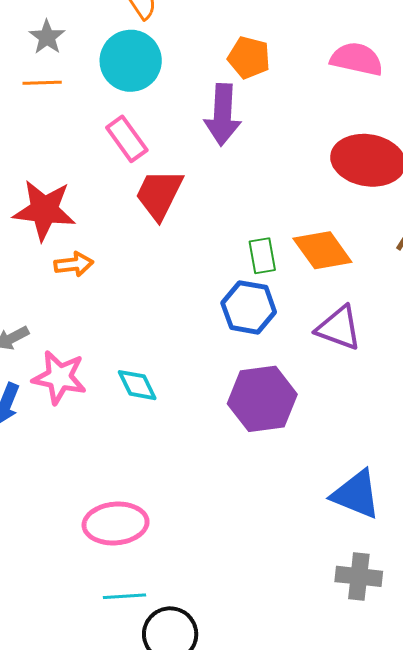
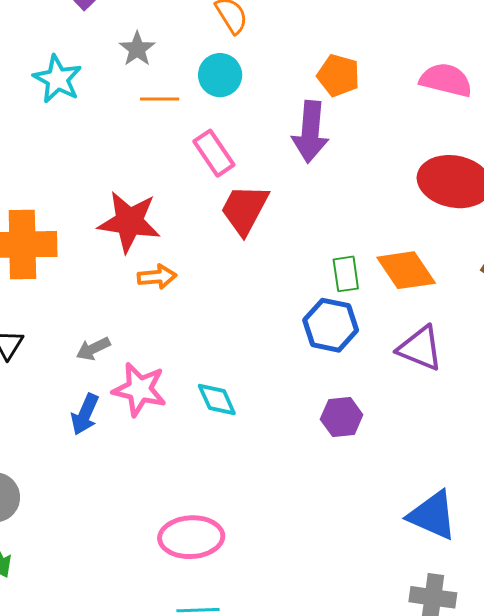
cyan circle: (131, 61) -> (220, 75), size x0.7
orange line: (42, 83) -> (160, 99), moved
purple hexagon: (262, 399) -> (342, 417), size x0.6

